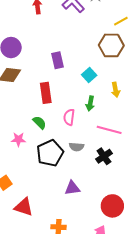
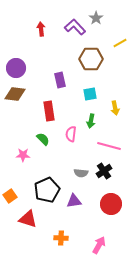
brown hexagon: (111, 45) -> (91, 59), moved
cyan square: (89, 75) -> (90, 94), turned 32
gray semicircle: (76, 147) -> (81, 173), moved
black pentagon: (50, 153) -> (47, 190), moved
red circle: (112, 206) -> (111, 204), moved

